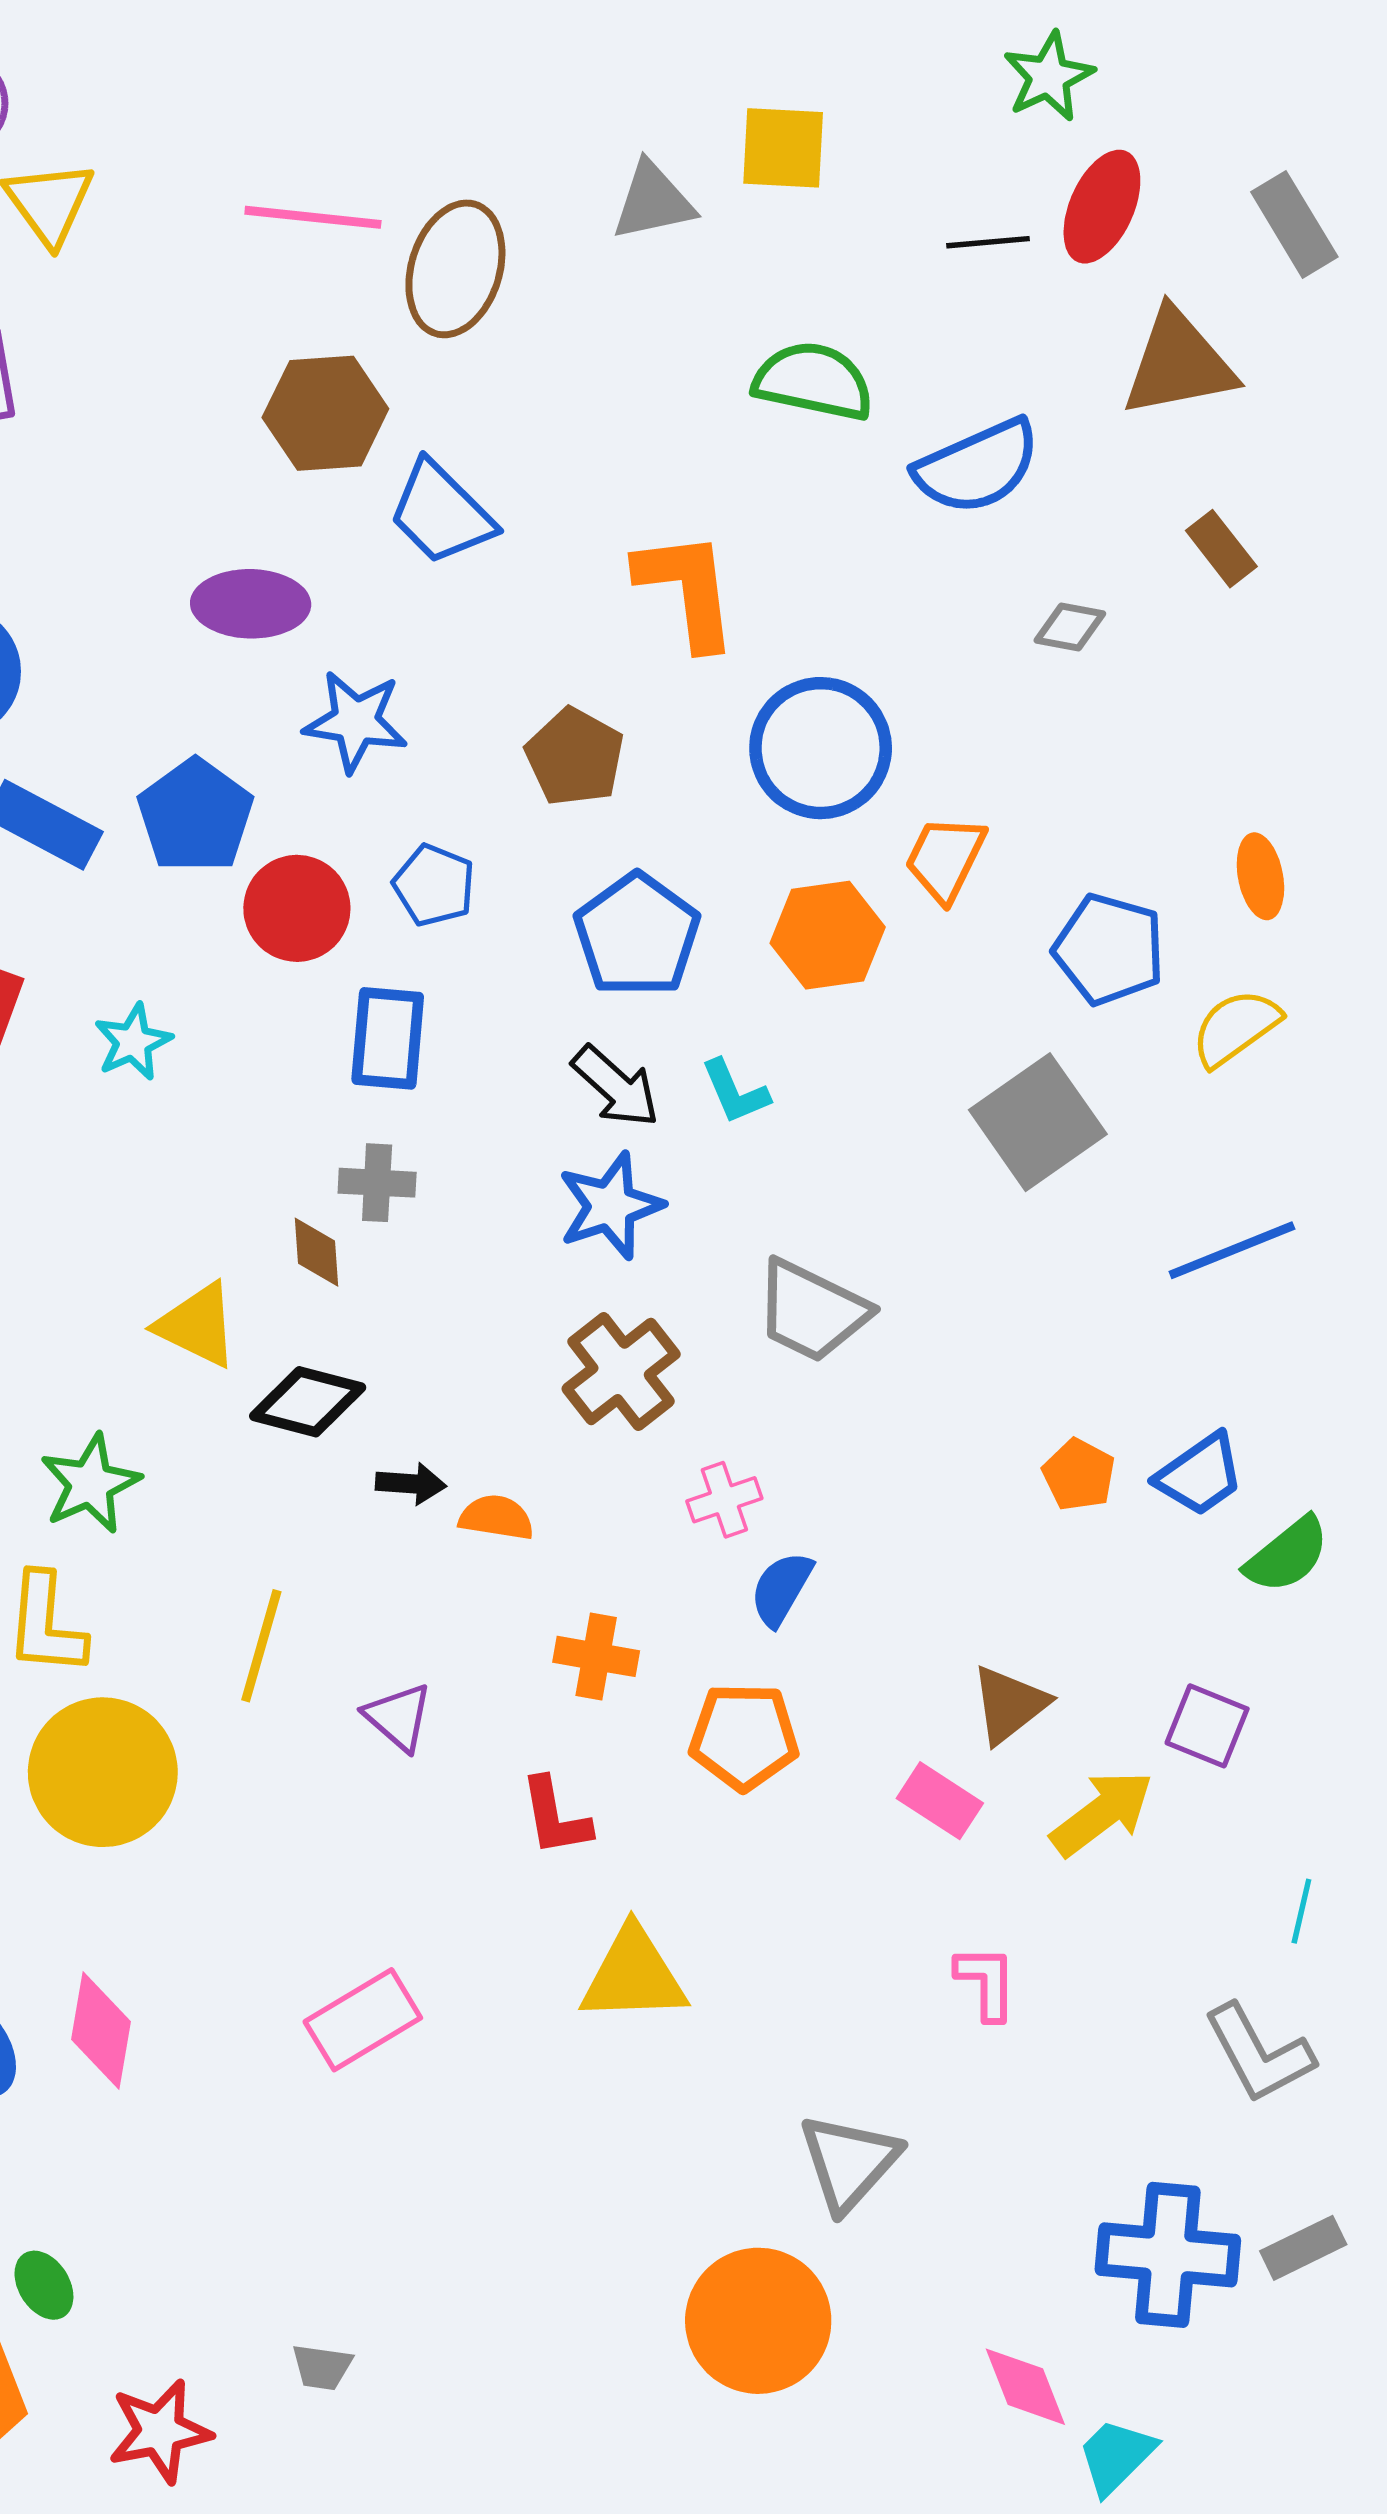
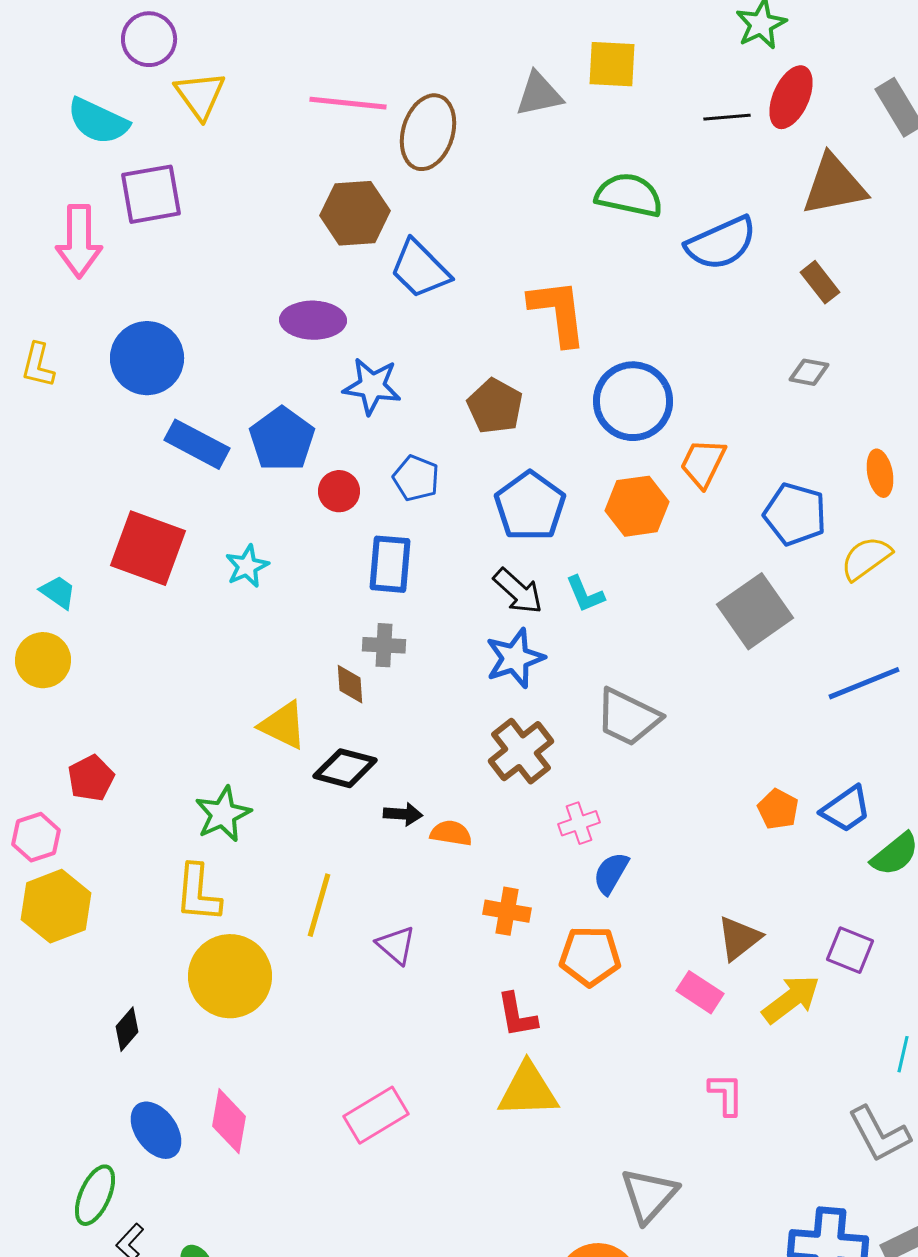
brown rectangle: (1221, 549) -> (820, 282), moved
gray diamond: (1070, 627) -> (809, 372), moved
red circle: (297, 908) -> (339, 491), size x0.7
red L-shape: (555, 1817) -> (517, 1015), moved

